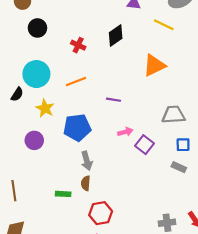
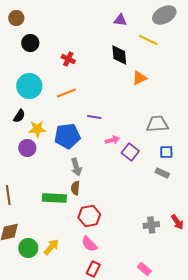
black diamond: (116, 35) -> (119, 55), moved, turned -60
orange triangle: (154, 65) -> (139, 78), size x0.7
black semicircle: (17, 94) -> (19, 116), moved
purple line: (113, 100) -> (94, 117), moved
yellow star: (45, 108) -> (37, 129), moved, turned -30
green rectangle: (63, 194) -> (54, 198), size x1.6

